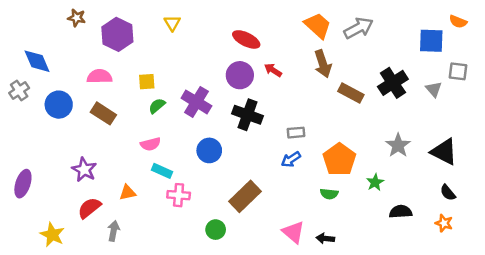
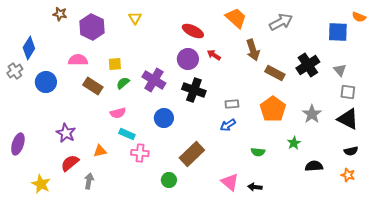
orange trapezoid: (318, 25) -> (236, 18), moved
blue diamond: (37, 61) -> (29, 48), turned 55
gray square: (458, 71) -> (348, 92), moved
brown rectangle: (103, 113) -> (93, 86), moved
orange pentagon: (339, 159) -> (273, 109), moved
black semicircle: (448, 193) -> (351, 151), turned -64

